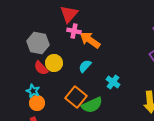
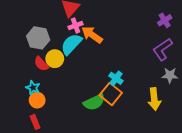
pink cross: (74, 31) -> (75, 25), turned -32
cyan semicircle: (85, 66) -> (71, 44), moved, size x1.6
orange square: (76, 97) -> (111, 94), moved

